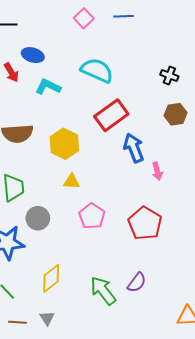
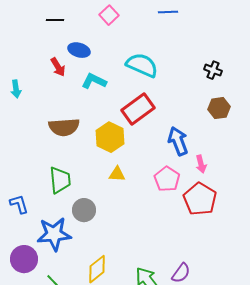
pink square: (84, 18) -> (109, 15), moved
red rectangle: (111, 115) -> (138, 109), moved
pink pentagon: (92, 216) -> (167, 179), moved
red pentagon: (145, 223) -> (200, 199), moved

